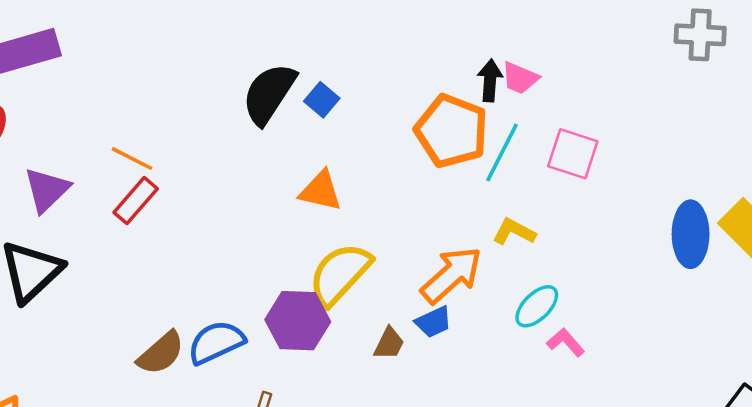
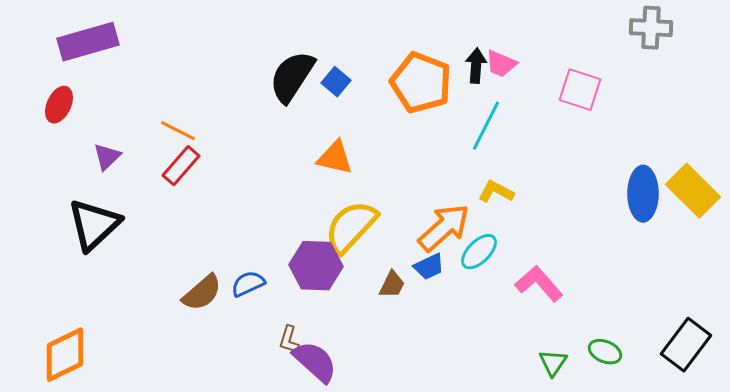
orange pentagon: (452, 131) -> (421, 83), moved
pink square: (573, 154) -> (580, 90), moved
purple triangle: (47, 190) -> (107, 157), size x0.7
cyan ellipse: (537, 306) -> (479, 252), moved
blue semicircle: (216, 342) -> (248, 284), size x0.7
pink L-shape: (566, 342) -> (539, 284), size x1.5

